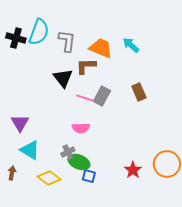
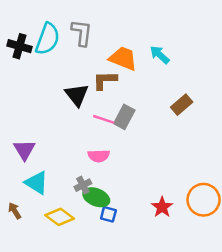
gray L-shape: (67, 41) -> (82, 33), moved
brown rectangle: (139, 92) -> (182, 105), moved, turned 72
brown arrow: (12, 173) -> (15, 211), turned -40

